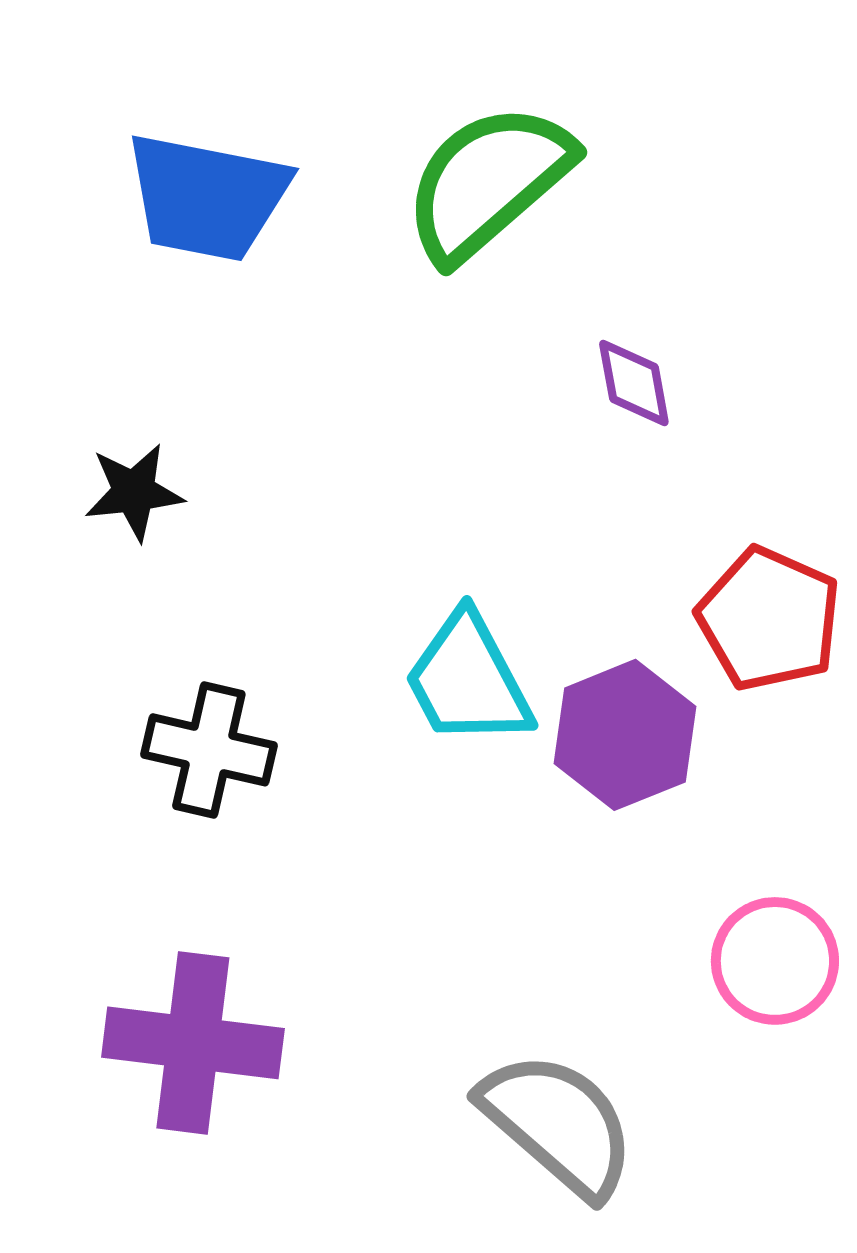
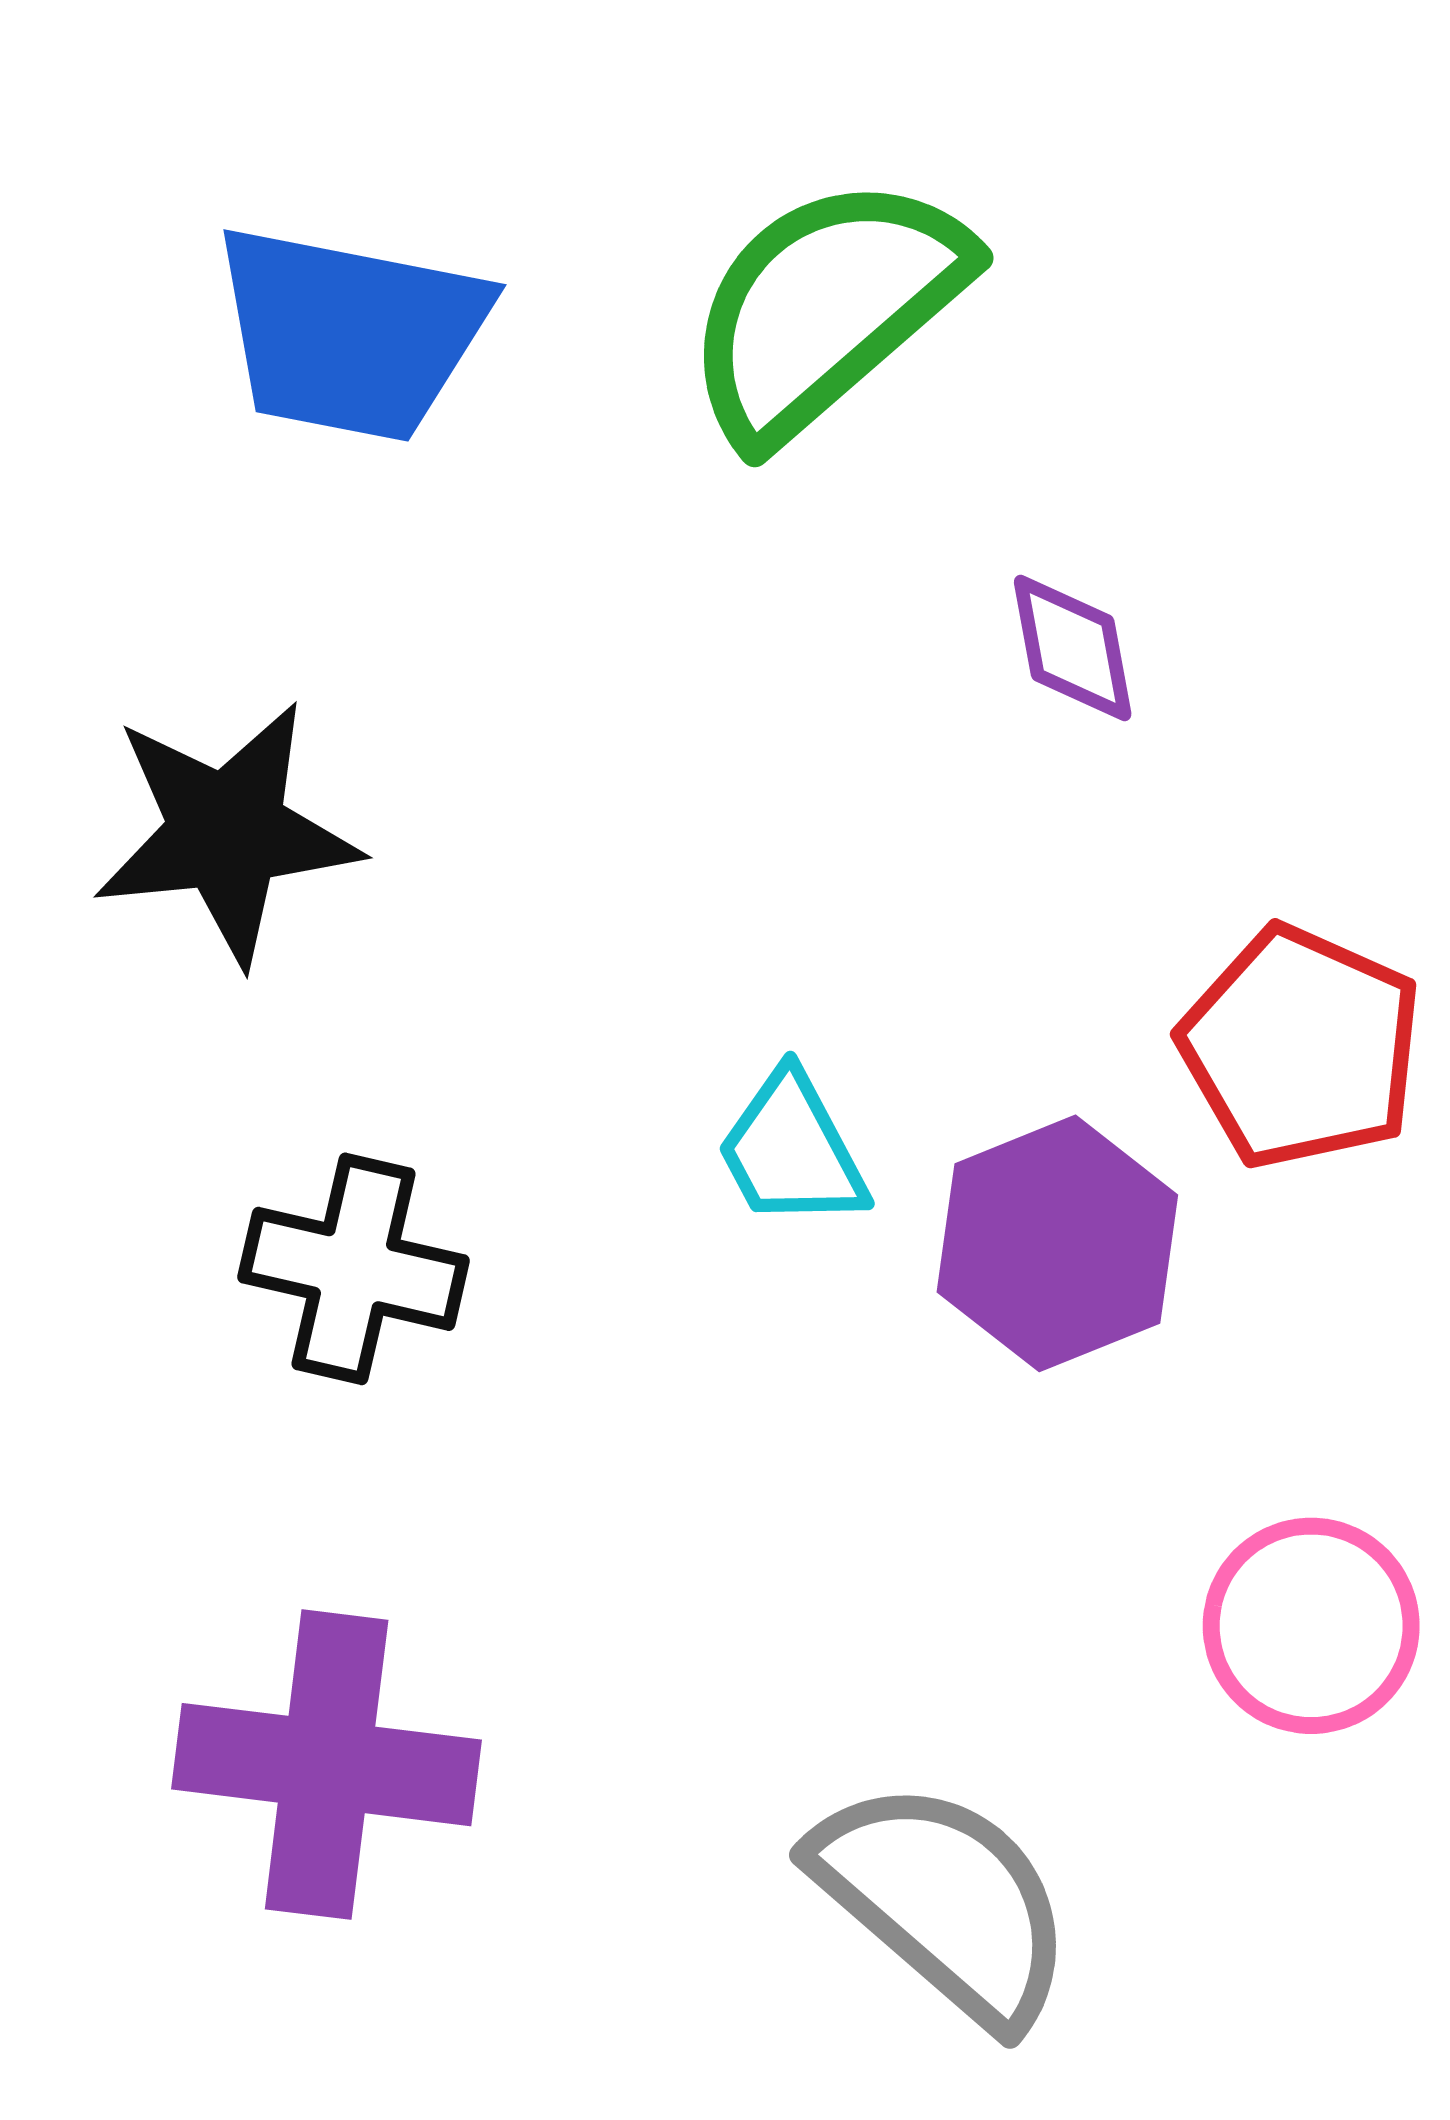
black star: (134, 492) -> (227, 832), size x1.6
cyan trapezoid: (468, 680) -> (792, 1150), size x0.7

